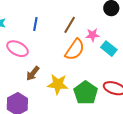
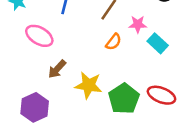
orange semicircle: (75, 50) -> (113, 42), size x0.6

